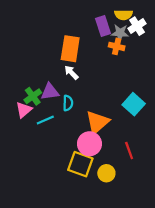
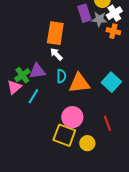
orange cross: (117, 46) -> (113, 31), moved
cyan semicircle: (68, 103) -> (61, 76), moved
cyan line: (45, 120) -> (33, 96), turned -35
orange triangle: (97, 122) -> (79, 83), moved, turned 35

